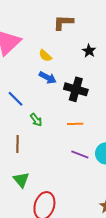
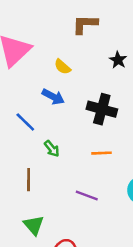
blue arrow: (48, 78) -> (53, 97), moved
purple line: (80, 154) -> (87, 196), moved

